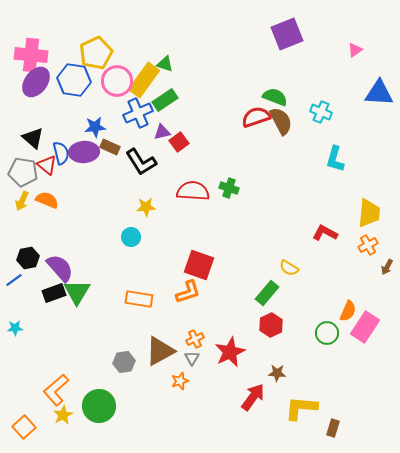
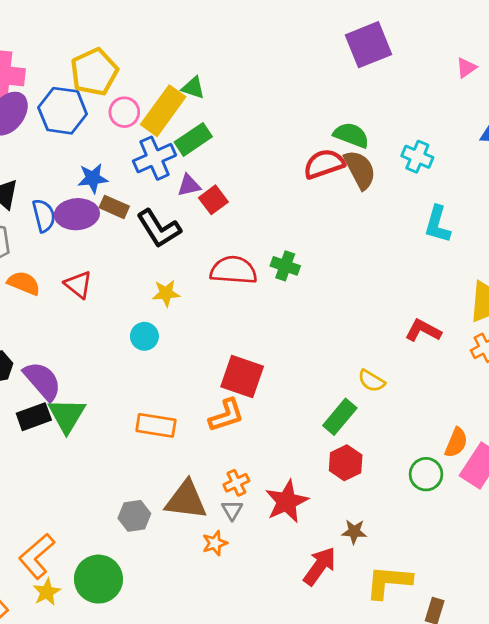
pink circle: (117, 81) -> (124, 112), size x0.7
red triangle: (47, 165) -> (78, 285), moved
brown triangle: (160, 351) -> (186, 500), turned 36

